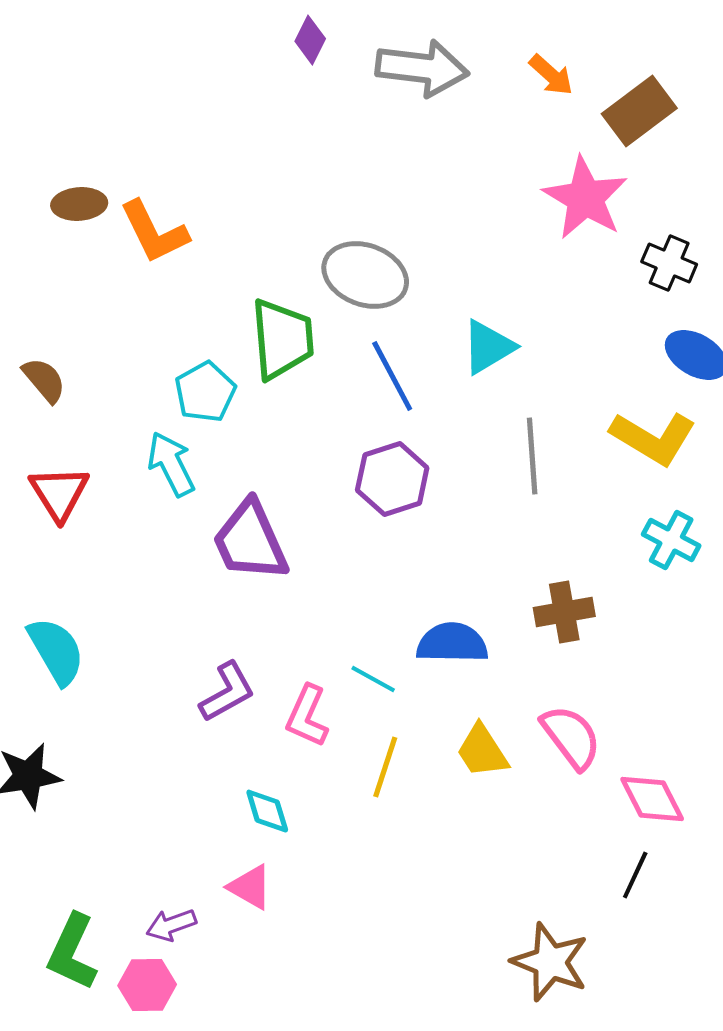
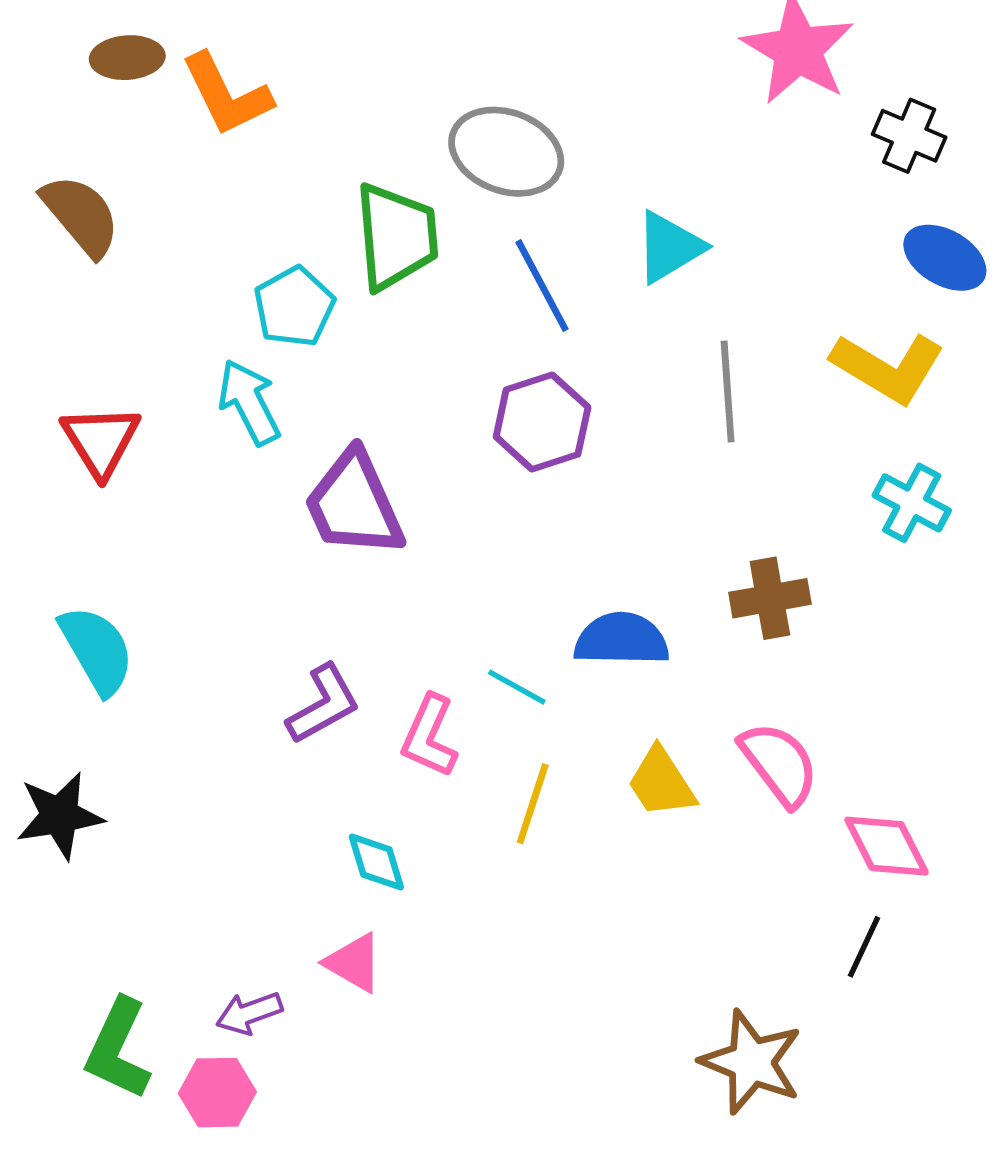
brown semicircle: (44, 380) -> (81, 215), moved, size x1.4

